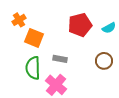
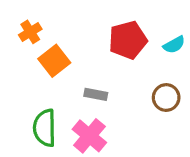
orange square: (34, 38) -> (54, 61), turned 30
green semicircle: (33, 68) -> (45, 128), moved

